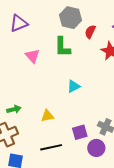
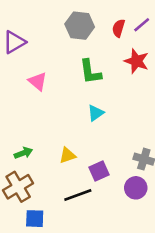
red semicircle: (90, 32) -> (119, 28), moved
green L-shape: (63, 47) -> (90, 72), moved
purple square: (80, 132) -> (99, 171), moved

